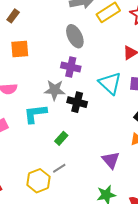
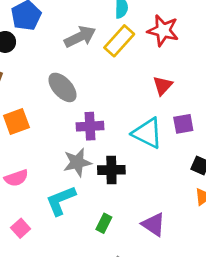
gray ellipse: (75, 36) -> (62, 87), moved
purple triangle: (111, 160) -> (154, 224), moved

